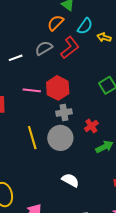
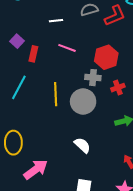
white line: (16, 58) -> (56, 21), moved
red hexagon: (58, 88) -> (106, 57), moved
red cross: (91, 126) -> (118, 88), moved

